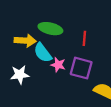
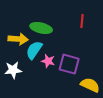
red line: (84, 38) -> (82, 21), moved
cyan semicircle: (43, 53) -> (34, 50), turned 72

